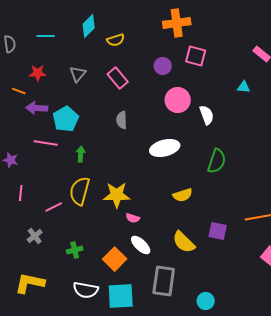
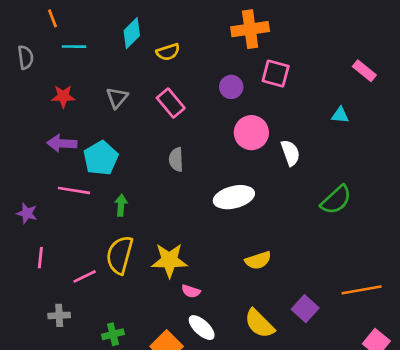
orange line: (19, 91) -> (52, 18), moved, turned 48
green semicircle: (217, 161) -> (336, 200), moved, turned 30
purple square: (218, 231) -> (305, 309), turned 30
gray cross: (35, 236) -> (59, 315), turned 35

